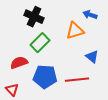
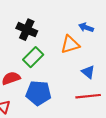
red line: (77, 80) -> (88, 96), moved

